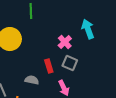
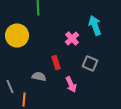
gray square: (70, 63) -> (90, 63), moved

